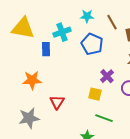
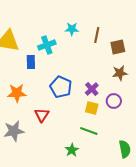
brown line: (112, 22) -> (97, 35), turned 42
blue pentagon: (92, 44) -> (61, 87), moved
yellow square: (95, 94) -> (92, 108), moved

